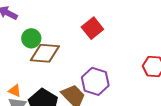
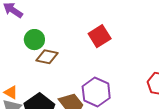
brown diamond: (45, 53) -> (47, 57), size x0.7

